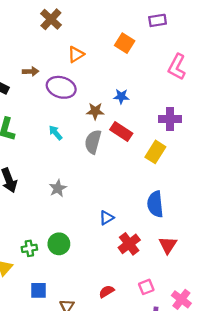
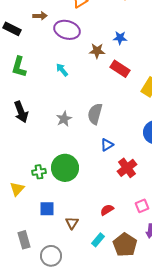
gray semicircle: (93, 142) -> (95, 114), moved
green circle: (59, 244) -> (65, 168), size x1.4

